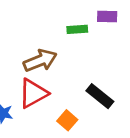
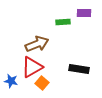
black rectangle: (100, 96) -> (79, 69), turned -30
orange square: (67, 120) -> (42, 83), moved

